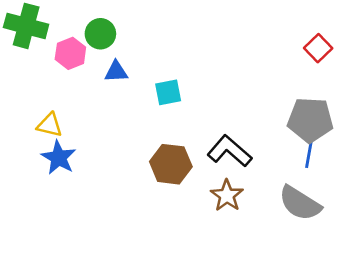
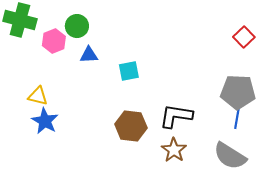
black L-shape: (229, 151) -> (176, 116), turned -32

